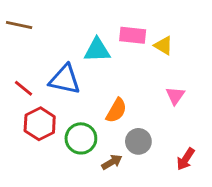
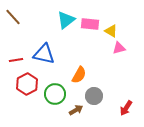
brown line: (19, 25) -> (13, 17), turned 36
cyan triangle: (97, 50) -> (66, 20), moved, turned -36
red line: (23, 88) -> (16, 60), turned -48
pink triangle: (175, 96) -> (119, 48), moved, turned 40

